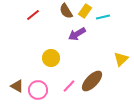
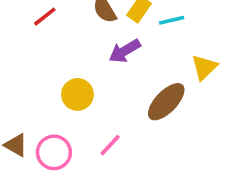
yellow triangle: (121, 59) -> (204, 67), moved
brown ellipse: (92, 81) -> (166, 102), moved

